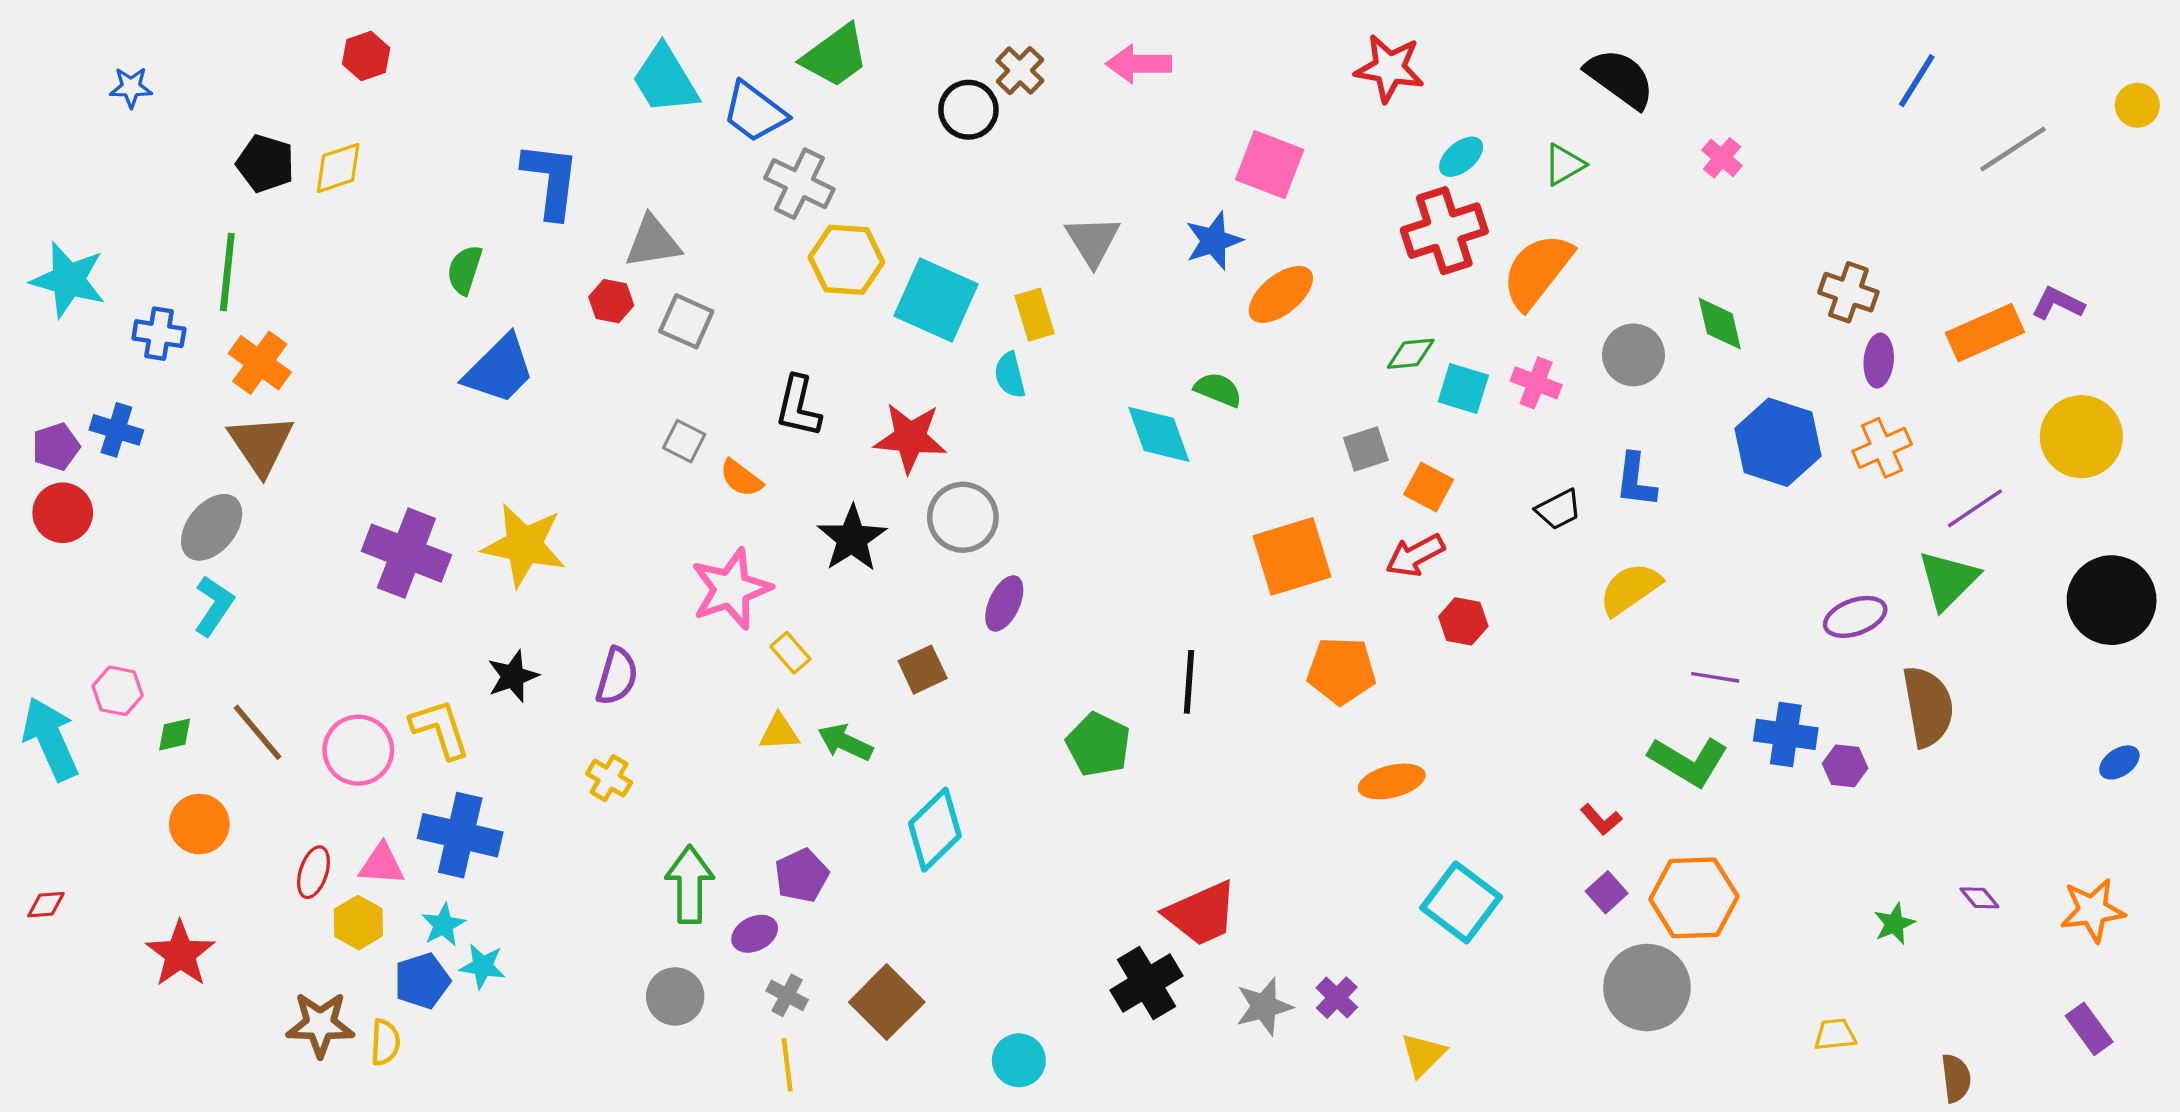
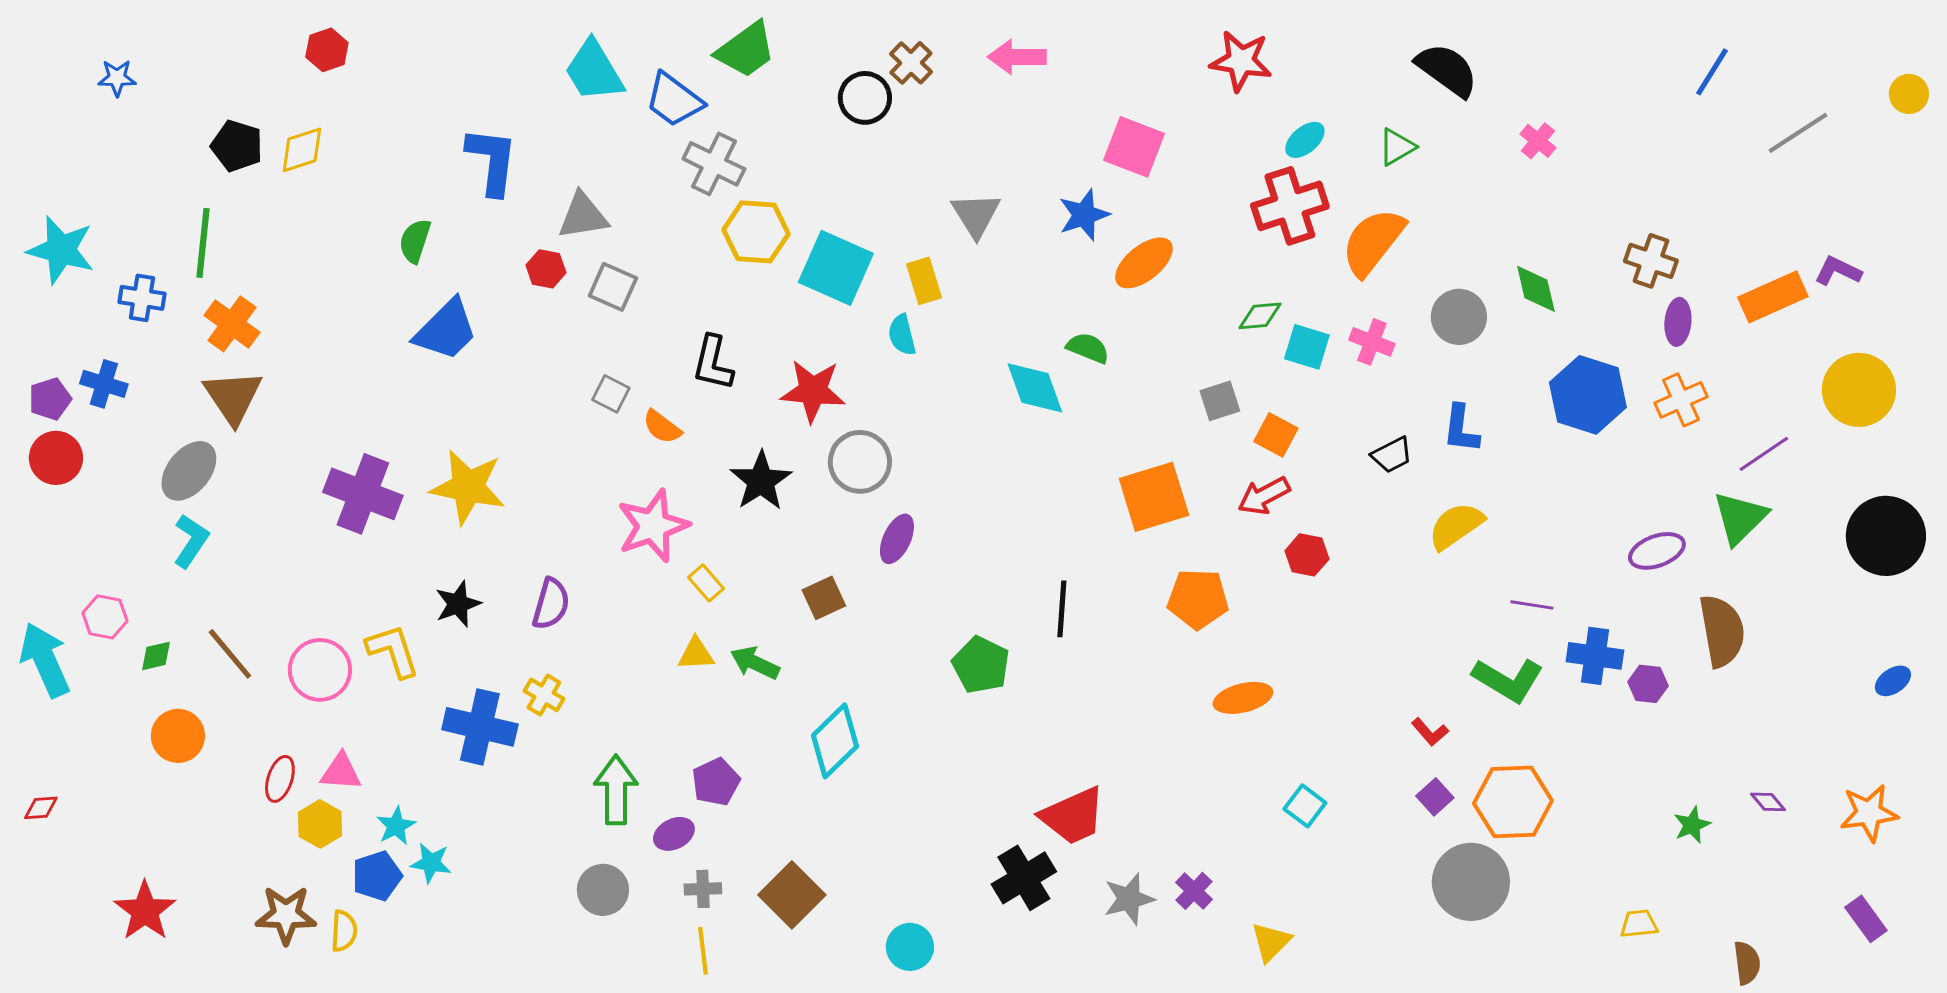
blue cross: (460, 835) -> (480, 727), moved
cyan square: (1461, 902) -> (1305, 806), size x0.6
red star: (180, 954) -> (145, 911), moved
gray cross: (787, 995) -> (703, 889), turned -30

